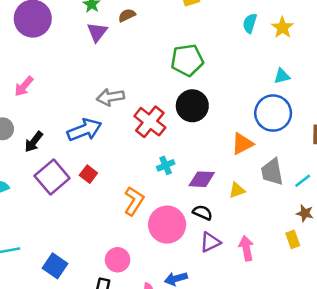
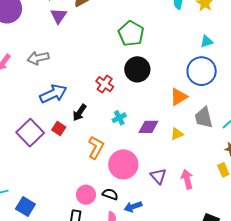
green pentagon: (187, 60) -> (131, 34), turned -30
gray arrow: (110, 97) -> (38, 58), moved
red cross: (150, 122) -> (105, 84), size x0.7
black arrow: (34, 142) -> (80, 113), moved
black semicircle: (202, 213) -> (110, 194), moved
purple triangle: (210, 242) -> (158, 176), turned -42
blue square: (55, 266) -> (25, 206), moved

